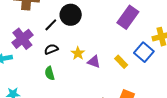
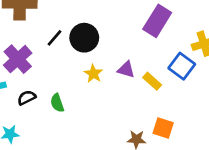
black circle: (71, 15) -> (84, 38), moved
black semicircle: (51, 49) -> (27, 98), moved
purple triangle: (94, 62) -> (126, 70), moved

